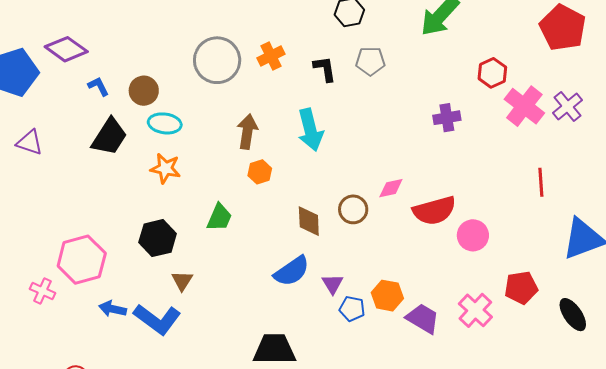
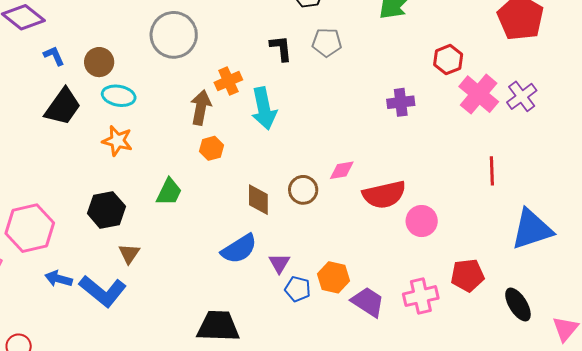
orange cross: (271, 56) -> (228, 81), moved
pink cross: (475, 310) -> (421, 296), turned 32

